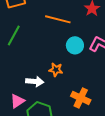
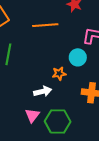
cyan circle: (75, 45) -> (78, 57), moved

